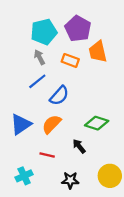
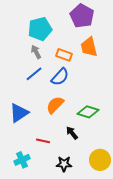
purple pentagon: (78, 29) -> (82, 16), moved
blue semicircle: (59, 96) -> (60, 77), moved
orange semicircle: (52, 124) -> (55, 105), moved

